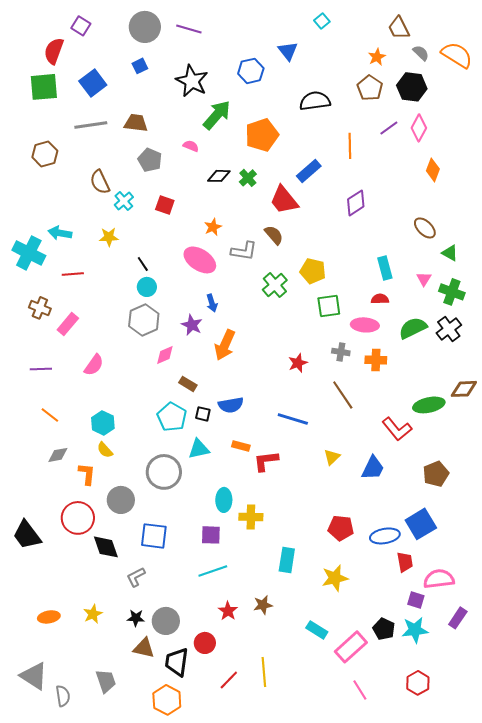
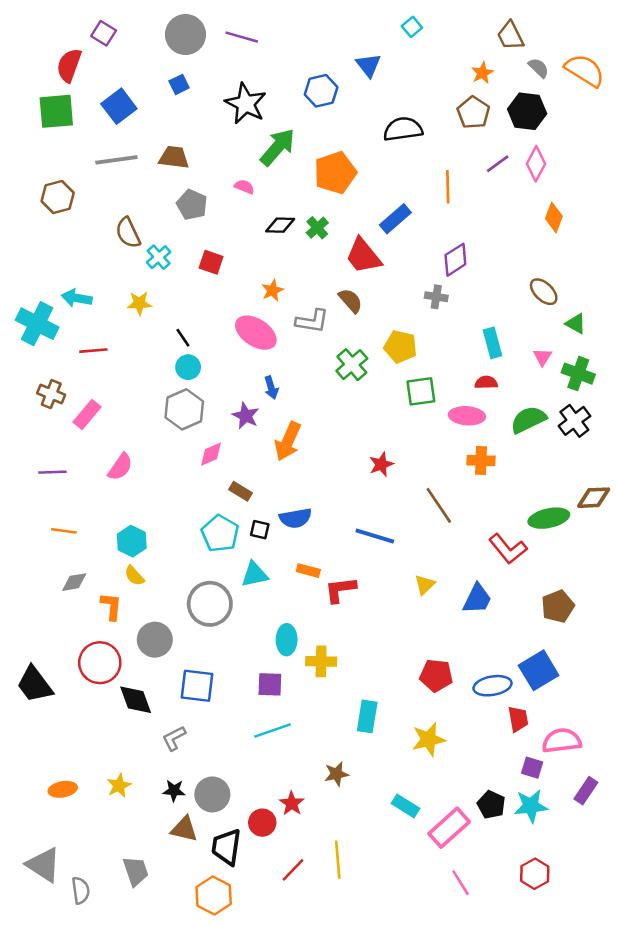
gray cross: (341, 352) -> (436, 297), moved
orange line: (50, 415) -> (64, 531), turned -30
red star: (228, 611) -> (292, 803), moved

